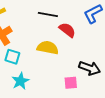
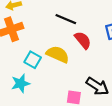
cyan square: (12, 57) -> (33, 60), moved

